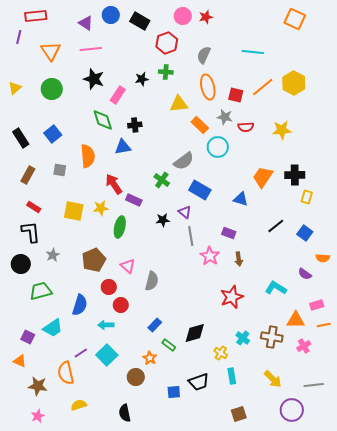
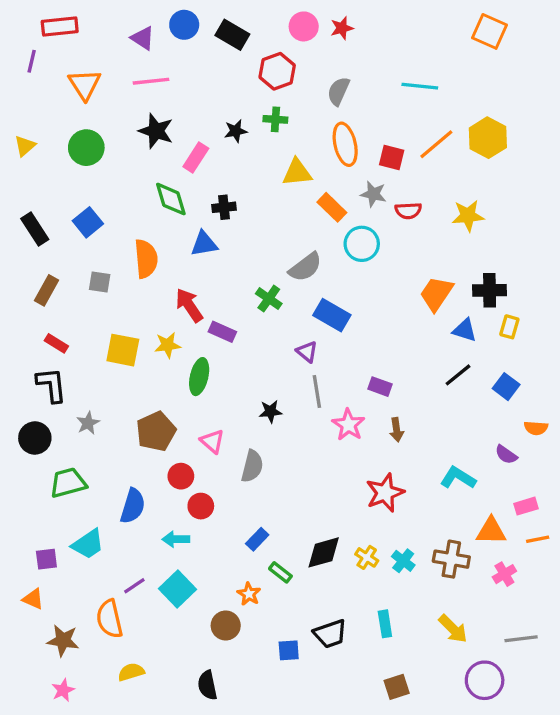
blue triangle: (241, 199) -> (465, 330), moved
black star: (163, 220) -> (270, 411), moved
purple square: (28, 337) -> (46, 559), turned -32
yellow cross: (221, 353) -> (367, 557), moved

